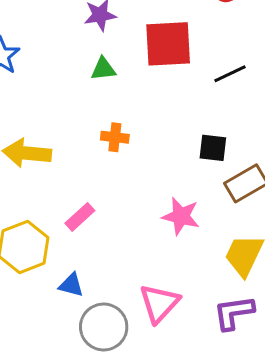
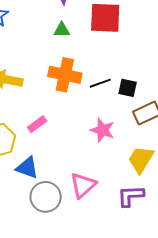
black line: (230, 74) -> (100, 83), moved
orange cross: (115, 137) -> (65, 75), size x1.8
blue triangle: (71, 285) -> (27, 168), size x1.4

